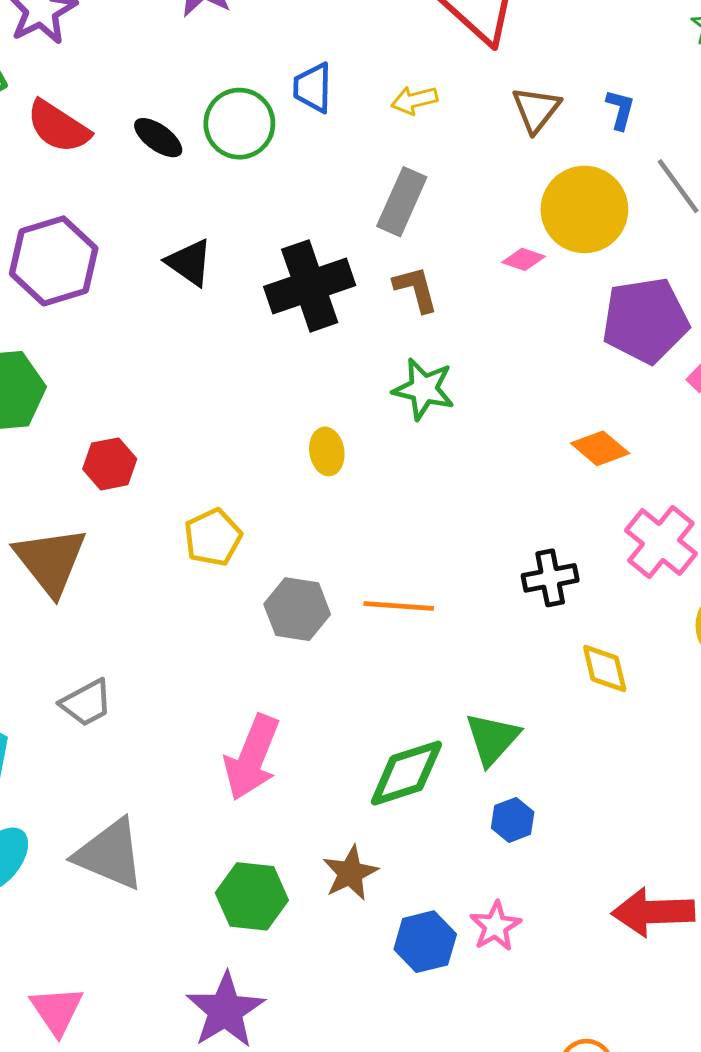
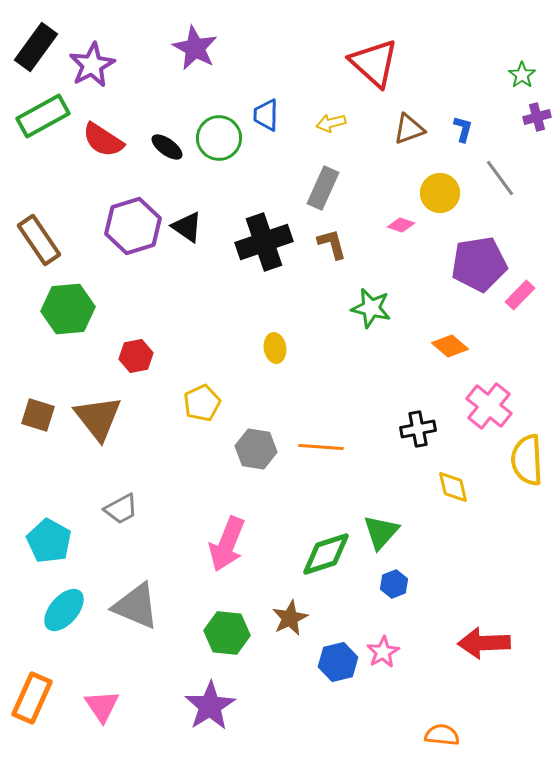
brown triangle: (536, 110) -> (409, 129), turned 32
yellow circle: (584, 209) -> (440, 193), size x0.7
purple hexagon: (54, 261) -> (133, 226), moved
green star: (424, 389) -> (371, 308), moved

